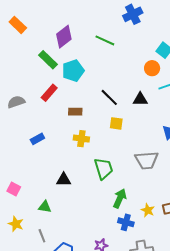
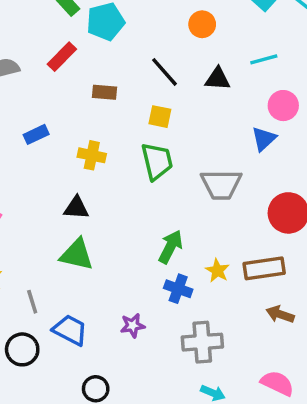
orange circle: (152, 68) -> (202, 24), moved
yellow square: (116, 123) -> (160, 117), moved
yellow cross: (81, 139) -> (92, 155), moved
green trapezoid: (104, 168) -> (157, 161), moved
green triangle: (45, 207) -> (77, 255), moved, size x1.5

